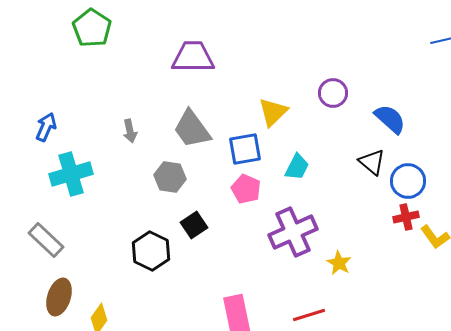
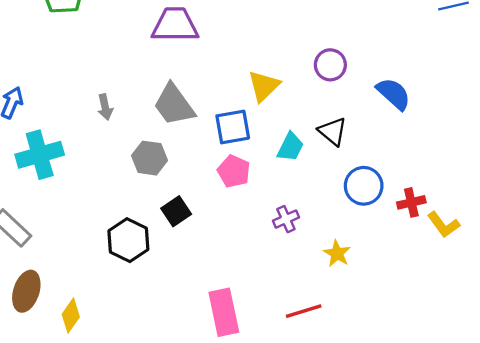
black triangle: (372, 162) -> (333, 131), moved
blue circle: (408, 181) -> (364, 186), moved
purple cross: (293, 232) -> (286, 219), size x0.5

